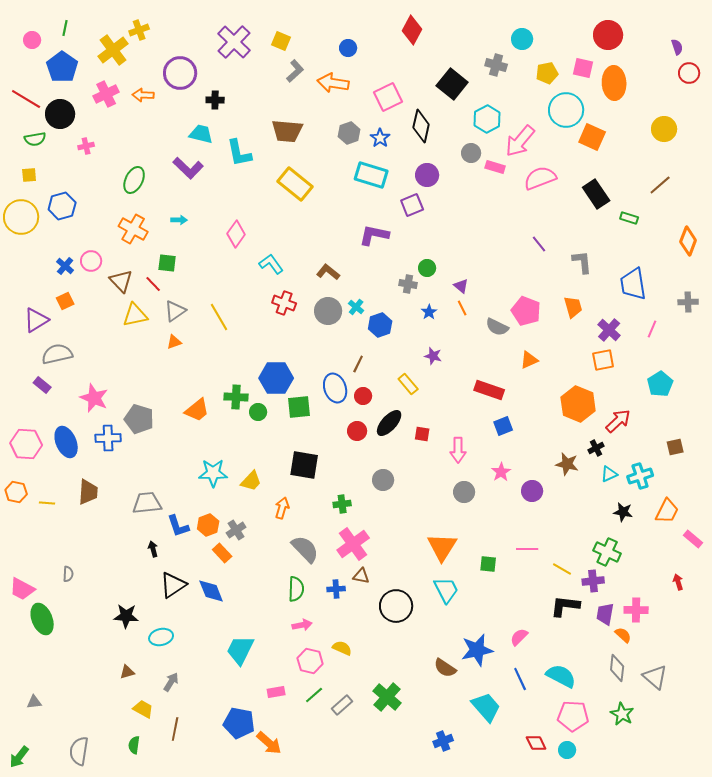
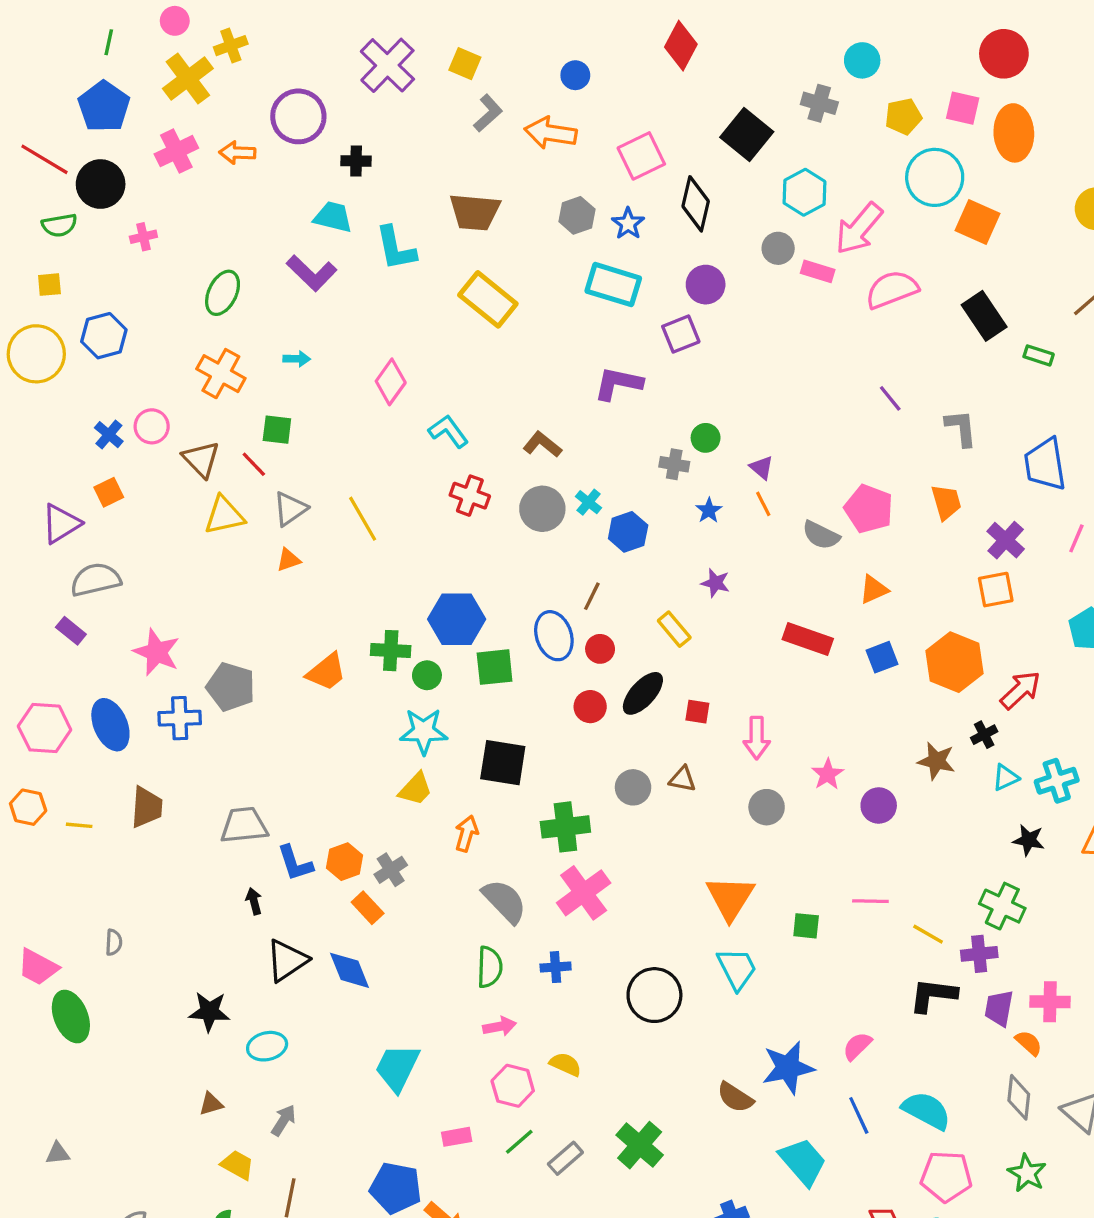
pink circle: (32, 40) -> (175, 21), moved
blue square: (503, 426) -> (882, 657), moved
cyan star: (213, 473) -> (424, 731), moved
green cross: (342, 504) -> (565, 827), size x1.6
brown triangle: (361, 576) -> (682, 779), moved

